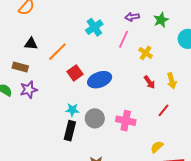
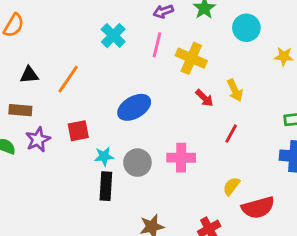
yellow cross: (146, 53) -> (191, 58), size x1.5
red square: (75, 73) -> (78, 131), moved, turned 35

